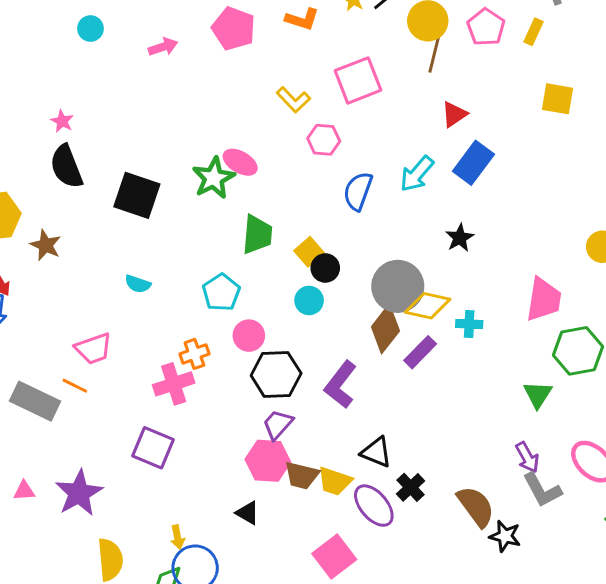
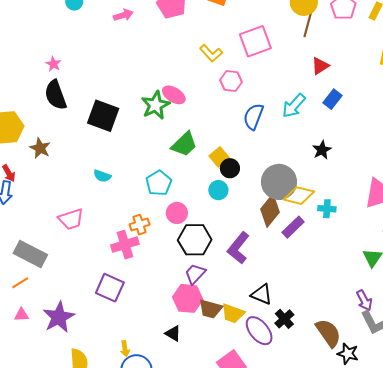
blue rectangle: (473, 163) -> (332, 99), size x0.7
green trapezoid: (257, 234) -> (184, 144), turned 40
orange line: (75, 386) -> (20, 283), moved, turned -60

